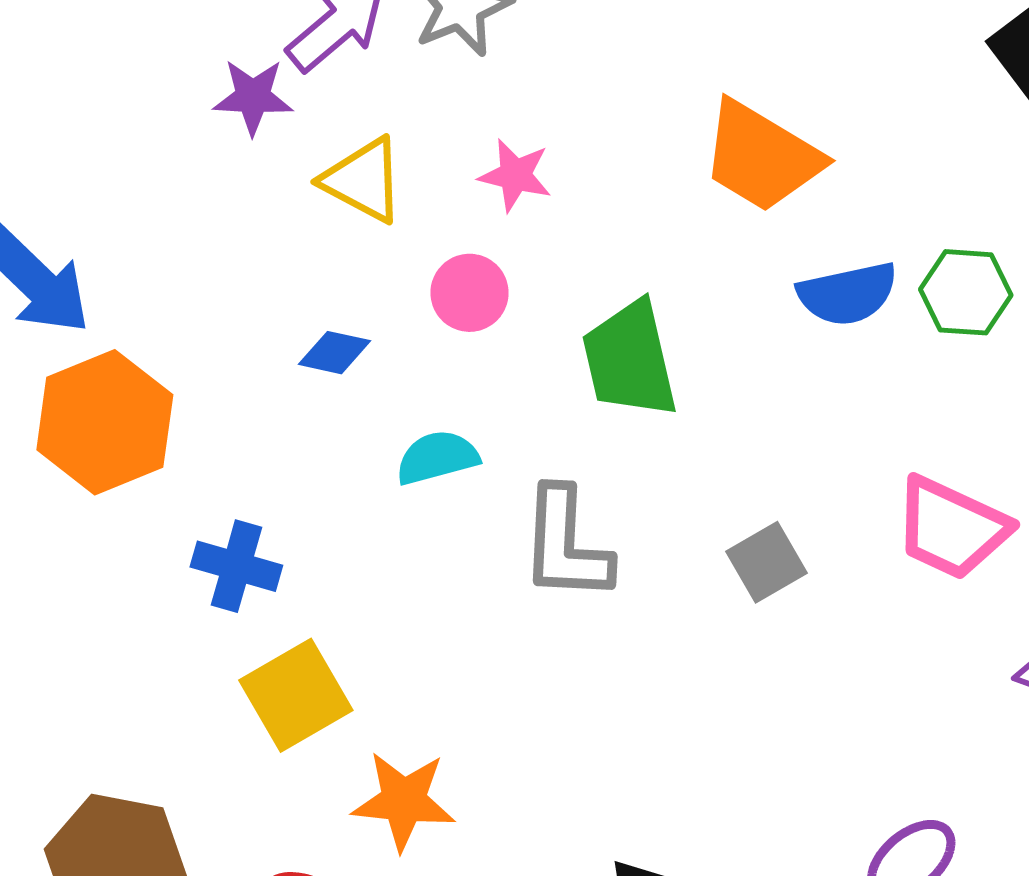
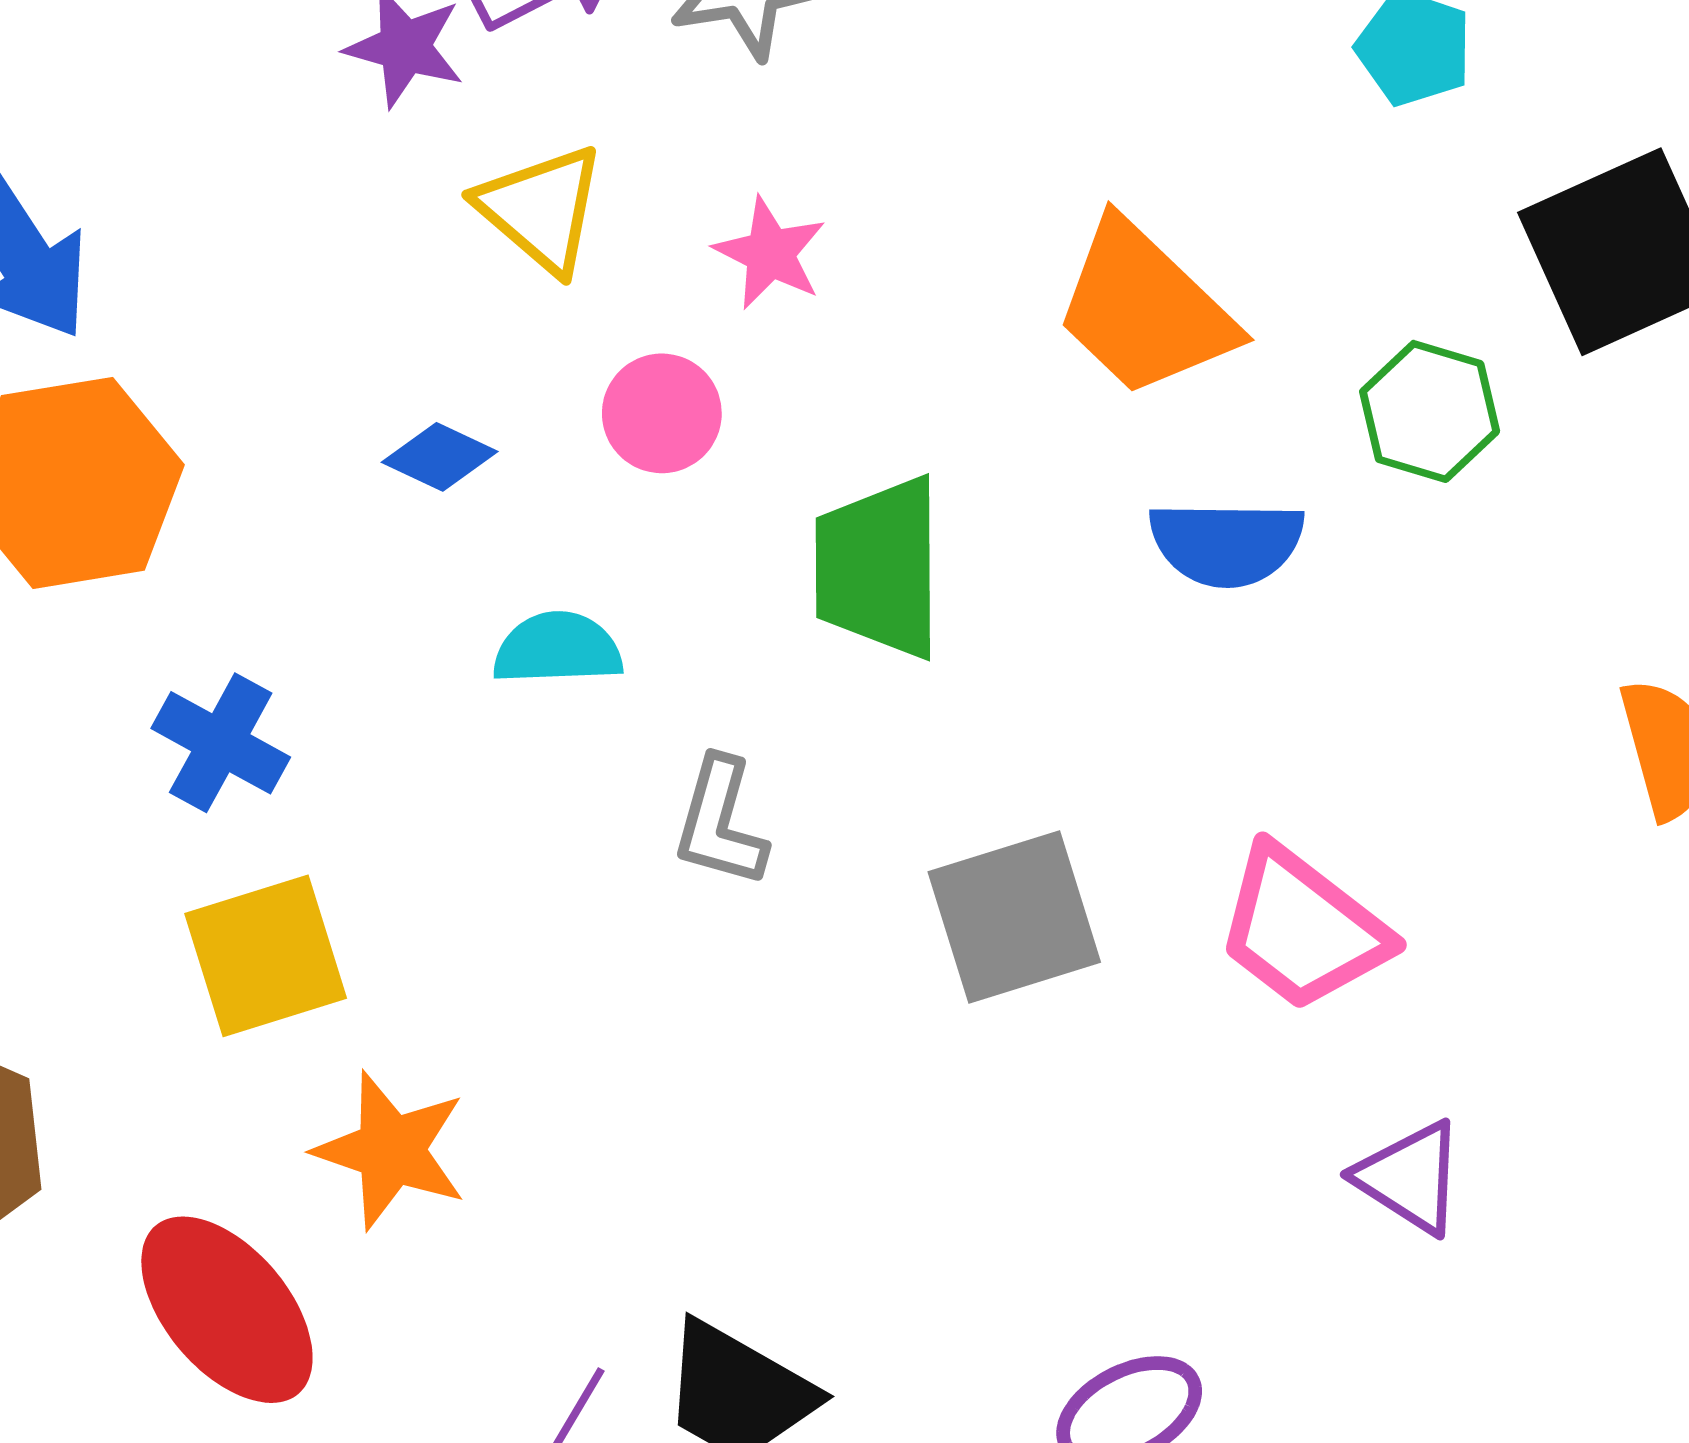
green hexagon: (966, 292) -> (1430, 411), moved
gray L-shape: (566, 545) -> (720, 822), size x0.7
gray square: (767, 562) -> (1014, 917), size x1.5

